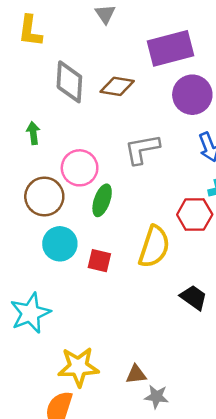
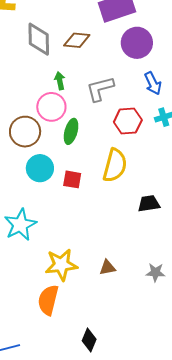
green arrow: (33, 133) -> (60, 81), moved
red hexagon: (195, 214) -> (128, 121), moved
black trapezoid: (194, 298) -> (149, 204), turned -40
gray star: (156, 397) -> (155, 272), moved

